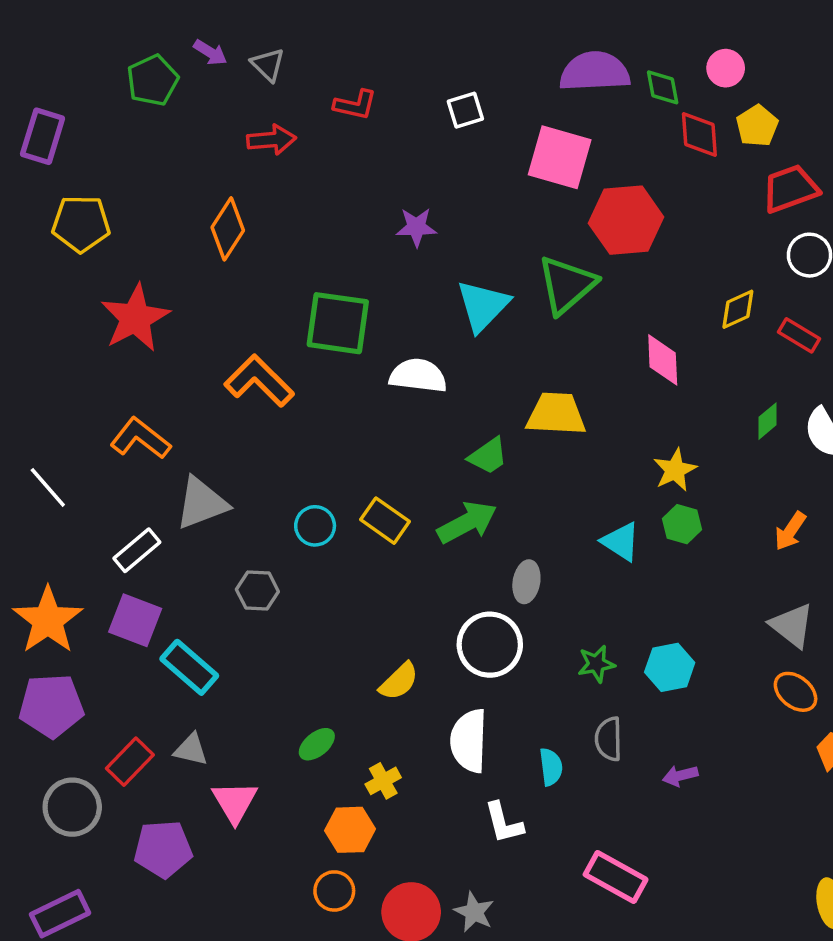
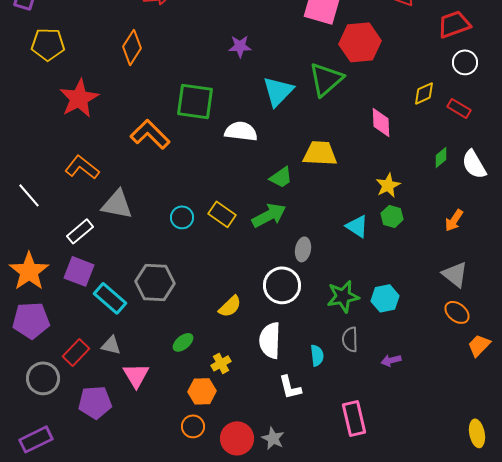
gray triangle: (202, 503) -> (117, 204), turned 32
gray hexagon: (257, 590) -> (155, 282), moved, size x1.6
green star: (596, 664) -> (343, 296), size x1.5
pink rectangle: (616, 877) -> (354, 418), turned 48

